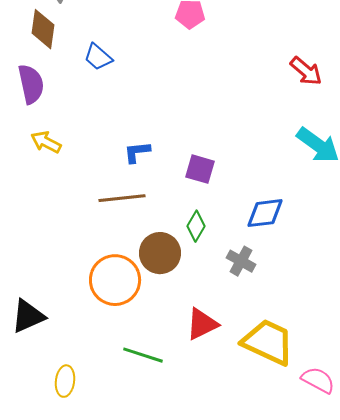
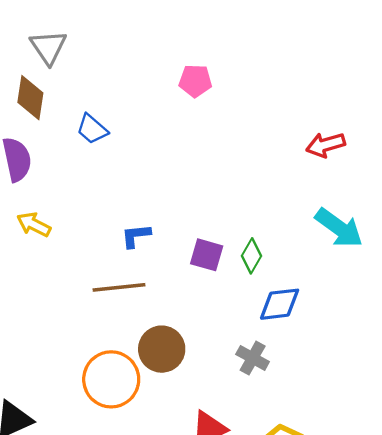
red arrow: (306, 71) -> (326, 145), turned 124
green diamond: (196, 226) -> (251, 256), moved

